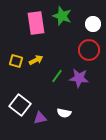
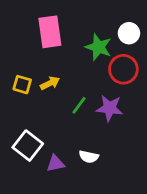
green star: (62, 16) -> (98, 47), moved

